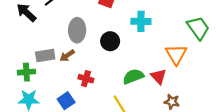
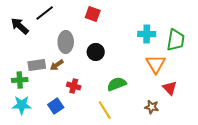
cyan cross: (141, 21) -> (147, 34), moved
green trapezoid: (198, 28) -> (176, 40), turned 45
red triangle: (159, 76) -> (170, 88), moved

